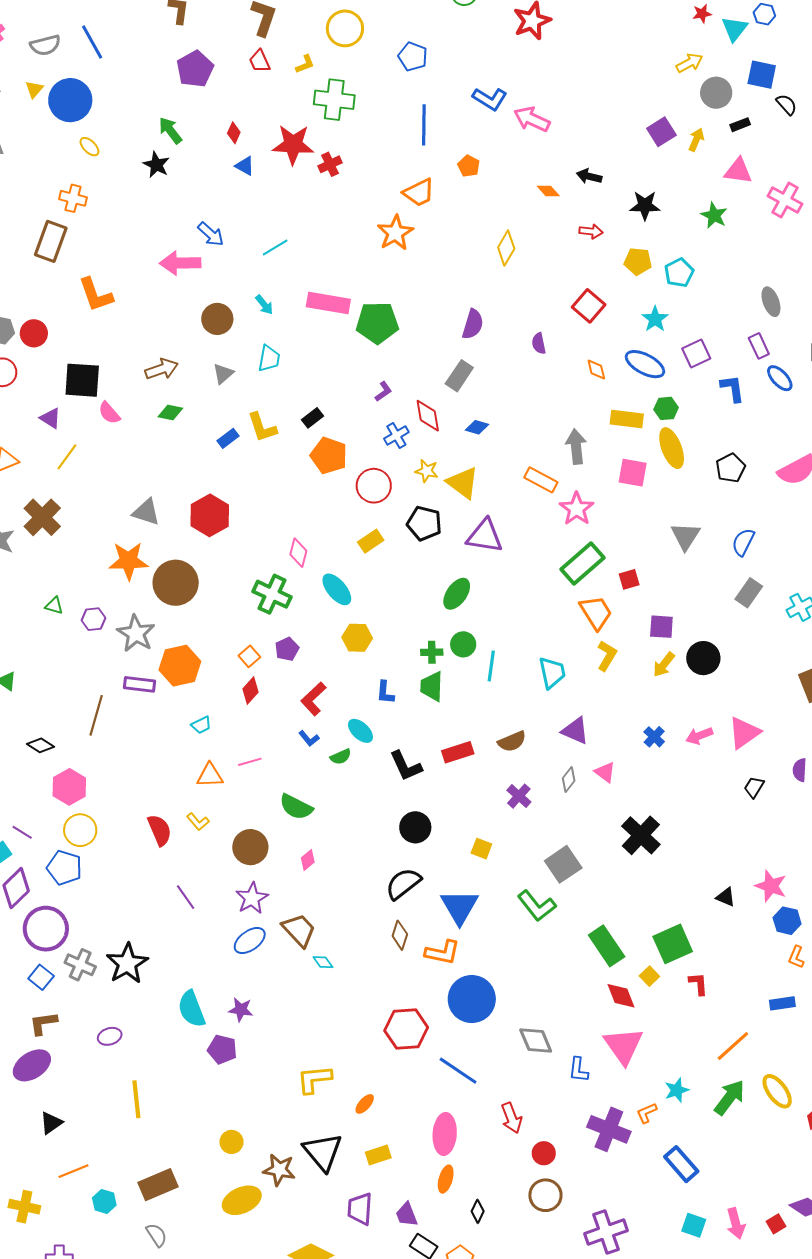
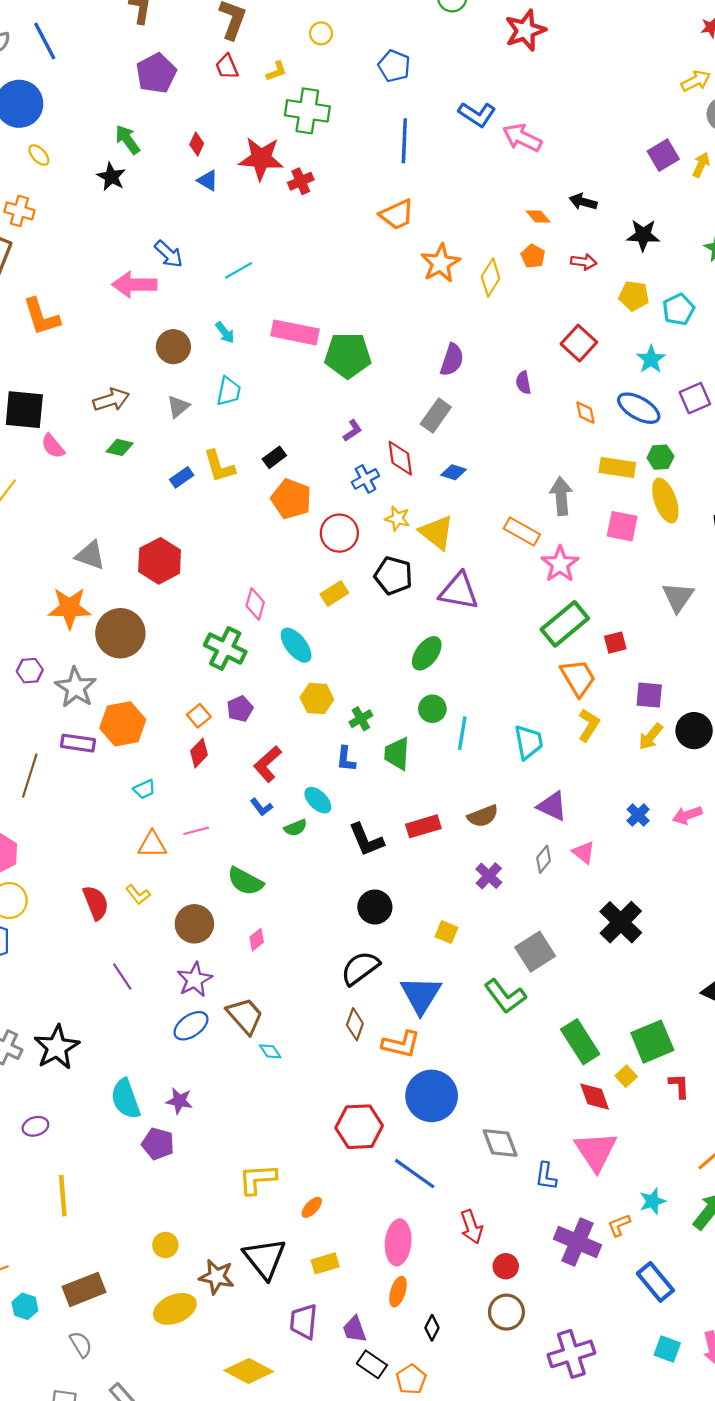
yellow circle: (345, 28) -> (321, 33), size x0.6
orange pentagon: (469, 166) -> (533, 256), moved
orange star: (395, 233) -> (440, 263), moved
green cross: (432, 652) -> (361, 719), moved, turned -30

